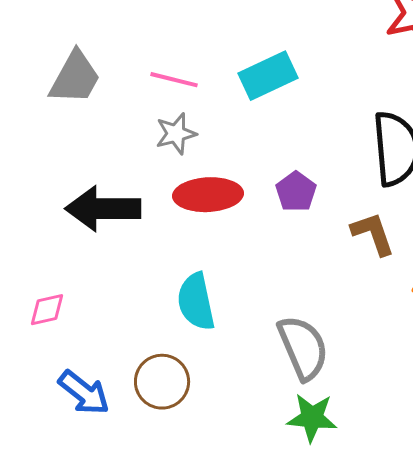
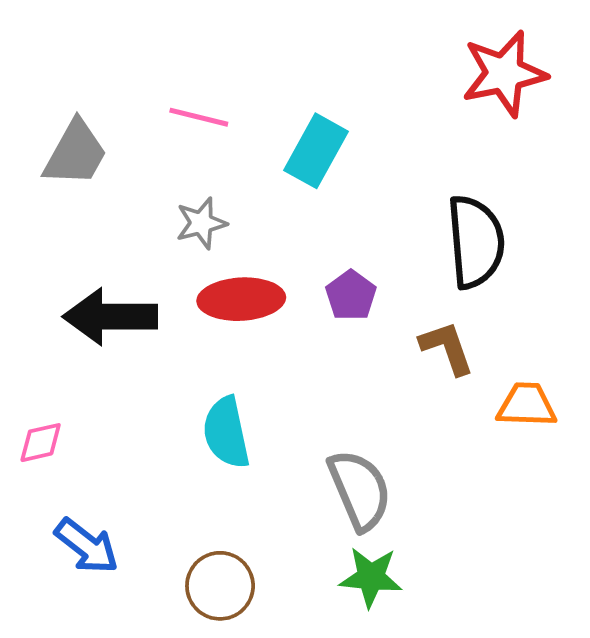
cyan rectangle: (268, 76) -> (316, 151), turned -36
pink line: (174, 80) -> (199, 117), moved
brown circle: (162, 382) -> (220, 586), moved

